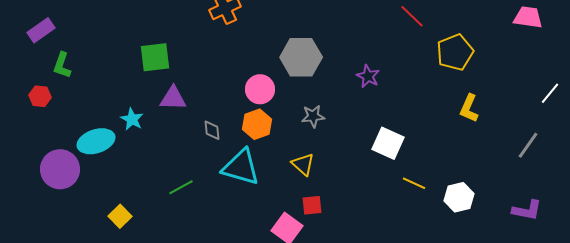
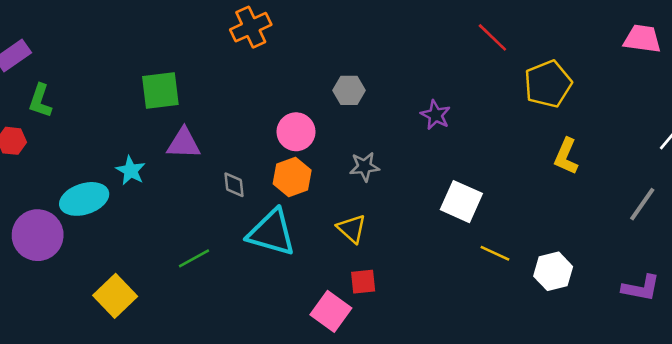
gray hexagon: (301, 57) -> (349, 90), size x0.6
yellow square: (120, 216) -> (115, 296), size x1.4

